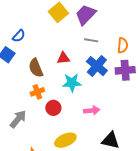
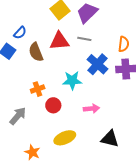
gray line: (91, 40) -> (84, 39), moved
red triangle: (63, 58) -> (59, 41), moved, size x1.5
brown semicircle: (36, 68) -> (36, 52), moved

